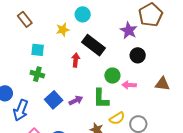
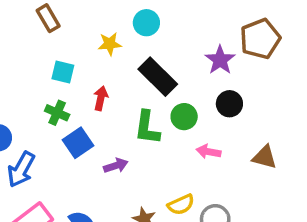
red arrow: (76, 60) -> (101, 98), moved
green circle: (112, 76) -> (184, 117), moved
green L-shape: (101, 99) -> (147, 128), moved
blue square: (54, 100) -> (78, 143), moved

